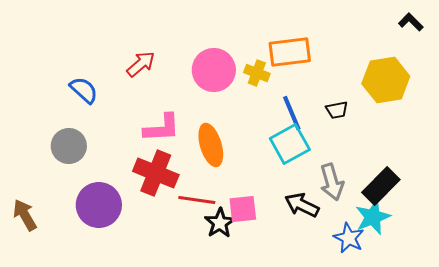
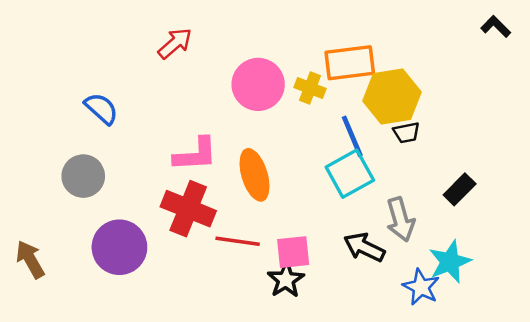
red arrow: (141, 64) -> (175, 43), moved
yellow hexagon: (386, 80) -> (392, 96), moved
black rectangle: (381, 186) -> (460, 189), moved, size x0.7
black star: (220, 223) -> (286, 280), moved

